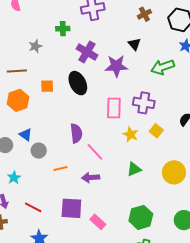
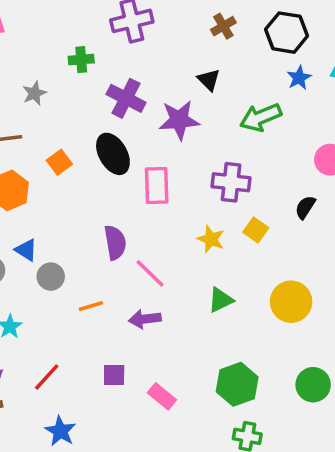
orange square: (47, 86) -> (59, 162), turned -32
pink rectangle: (114, 108) -> (157, 186), moved
red line: (33, 207) -> (47, 377), turned -72
purple square: (71, 208) -> (114, 375), size x0.6

